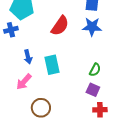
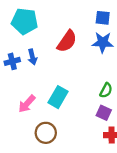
blue cross: (11, 30) -> (12, 61), moved
blue arrow: (28, 57) -> (32, 57), moved
cyan rectangle: (52, 65) -> (58, 97), moved, turned 42

